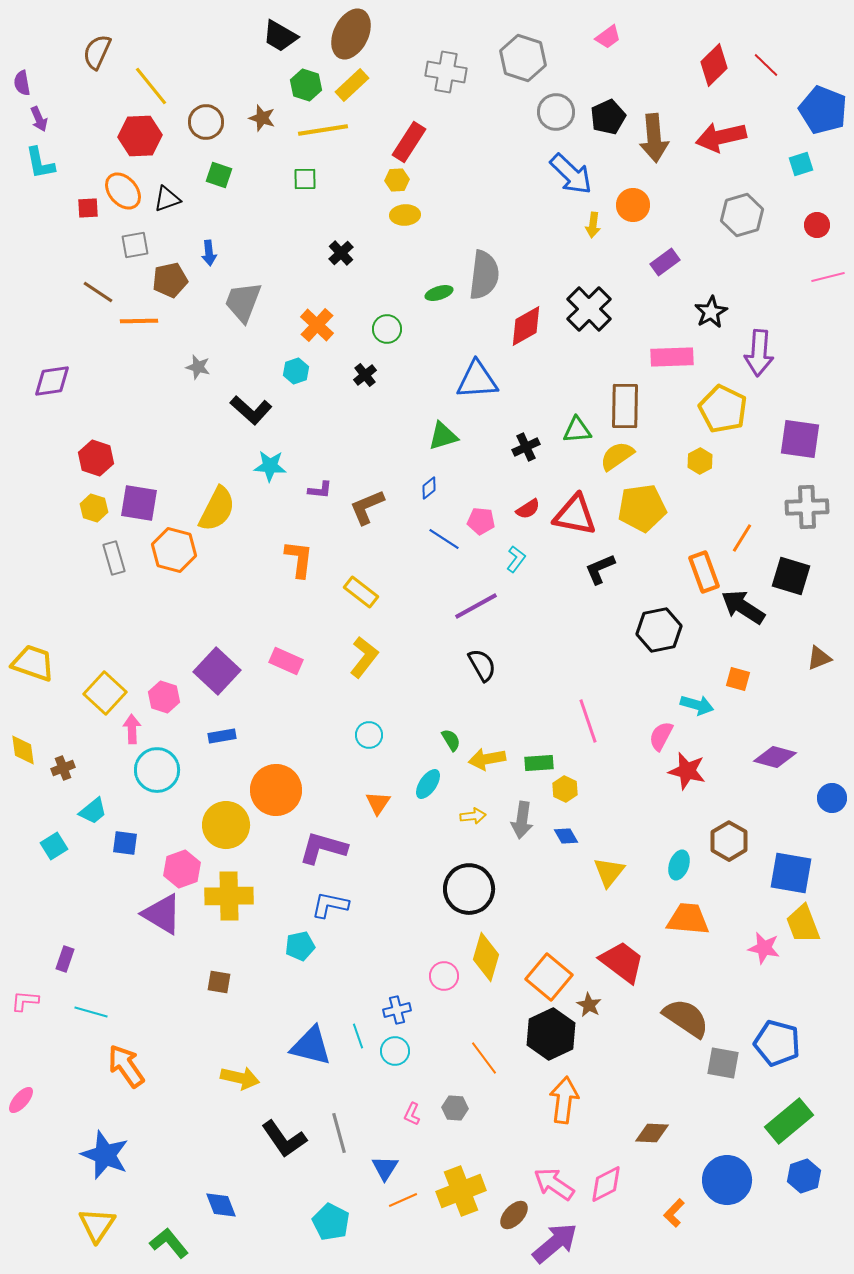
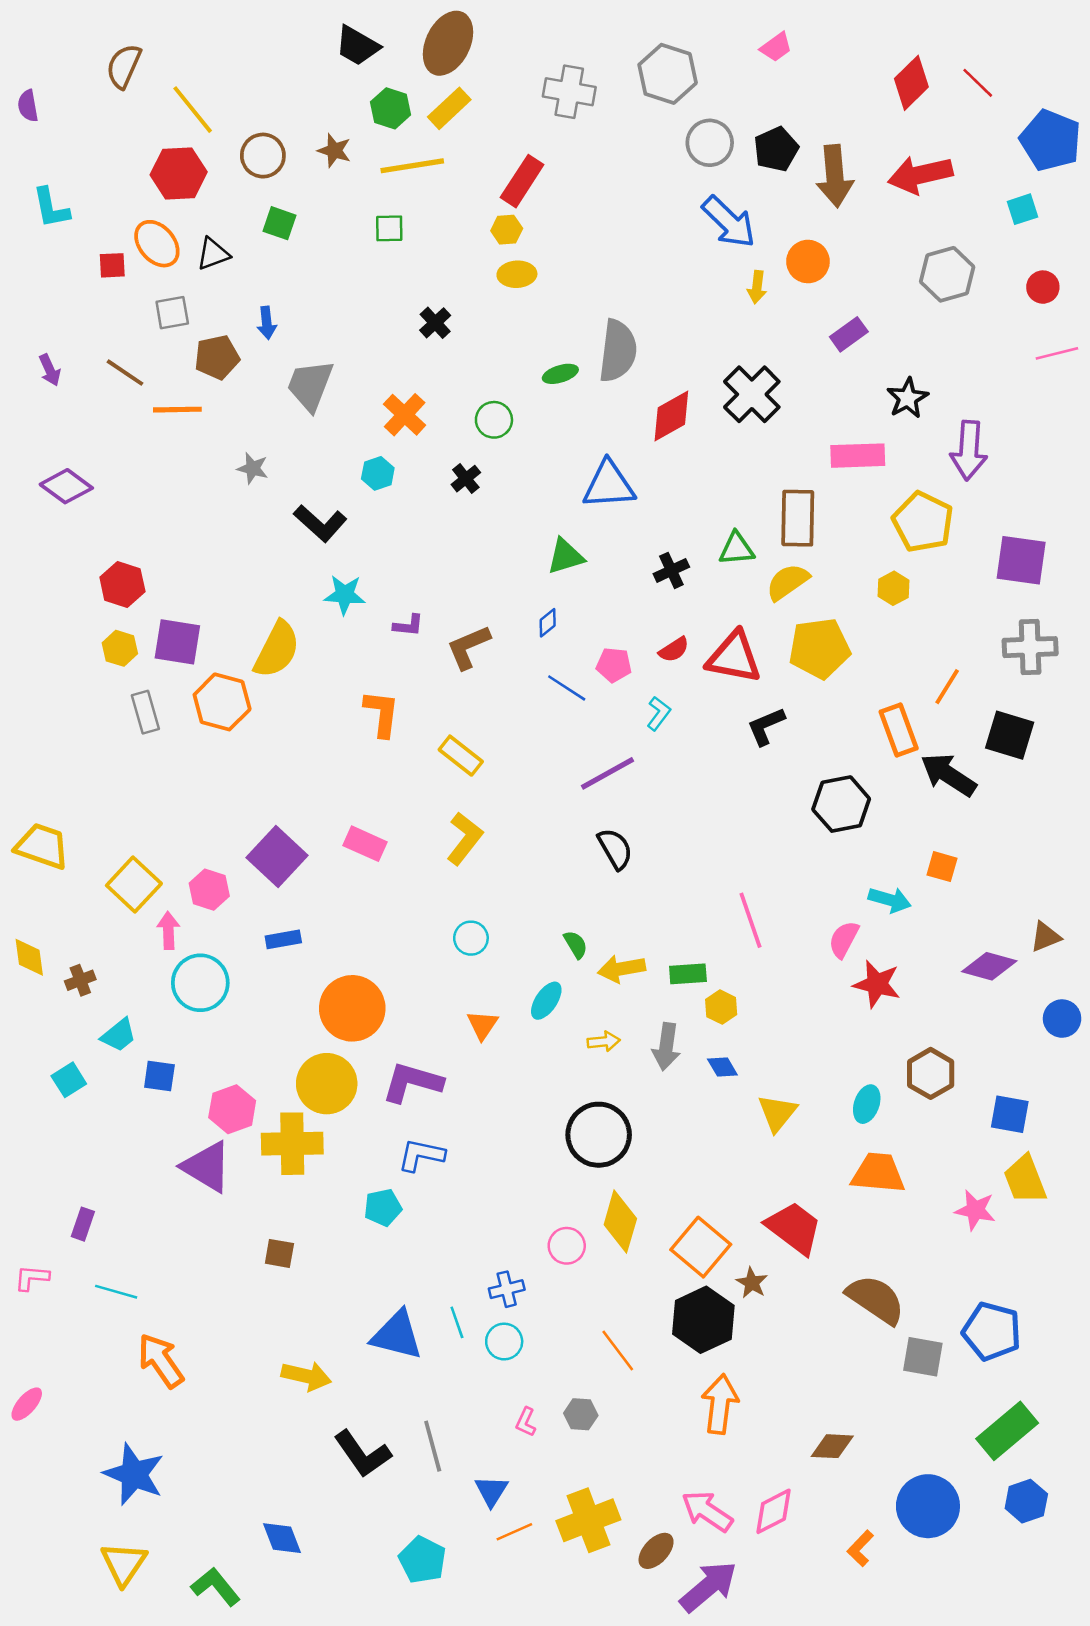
purple arrow: (39, 119) -> (50, 370), moved
purple diamond: (52, 381) -> (66, 486), turned 45
brown triangle: (819, 658) -> (1045, 937), moved
yellow circle: (226, 825) -> (327, 1084), moved
blue square: (791, 873) -> (1010, 1114), size x0.7

